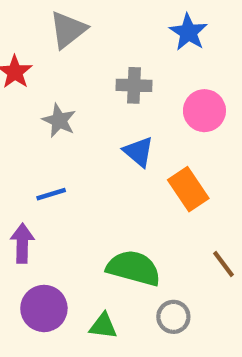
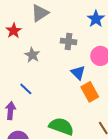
blue triangle: (139, 152) -> (78, 73), moved
blue line: (51, 194) -> (26, 89), turned 56

